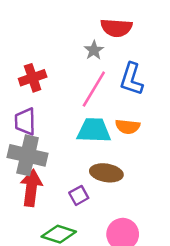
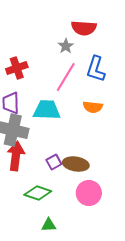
cyan trapezoid: (94, 130) -> (47, 110), moved
brown ellipse: (106, 173) -> (76, 164), moved

